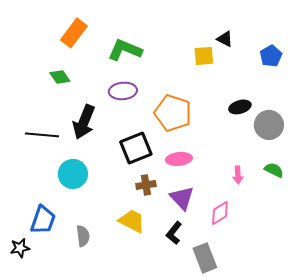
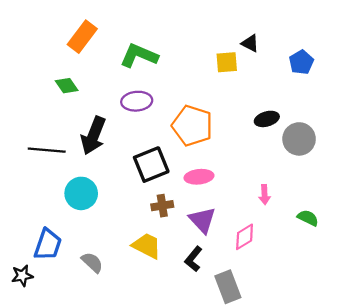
green semicircle: (274, 170) -> (308, 218), moved
gray semicircle: (83, 236) -> (92, 262), turned -40

